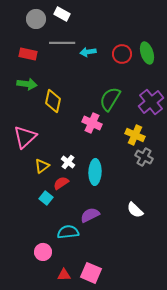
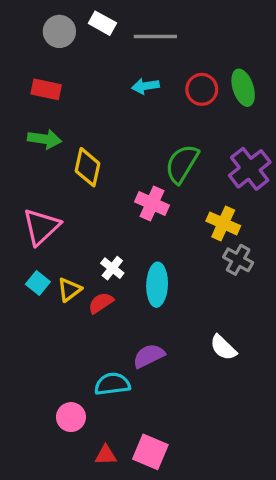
gray line: (62, 43) -> (155, 36), moved
yellow triangle: (42, 166) -> (69, 290), moved
cyan square: (46, 198) -> (38, 283), moved

